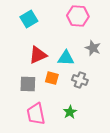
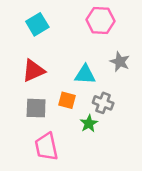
red triangle: (38, 55) -> (33, 71), moved
green star: (70, 112) -> (89, 124), moved

